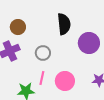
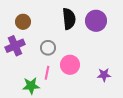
purple circle: (89, 43) -> (96, 21), moved
pink circle: (65, 81) -> (70, 65), moved

